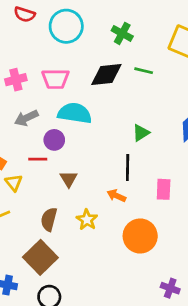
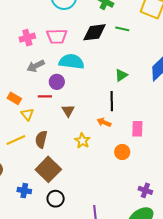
pink rectangle: (164, 189) -> (137, 129), moved
brown semicircle: (49, 219) -> (41, 139), moved
orange circle: (140, 236) -> (122, 152), size x0.6

